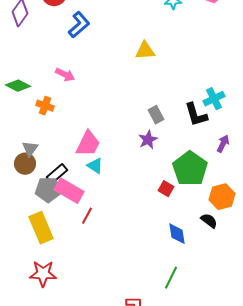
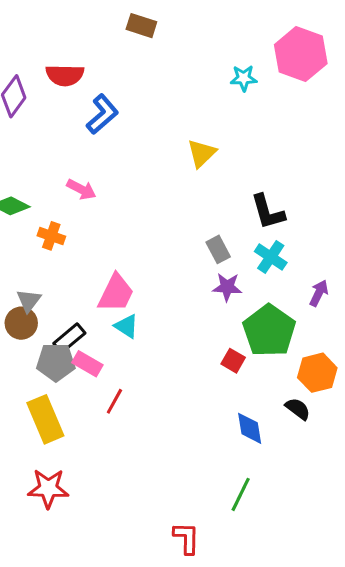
yellow triangle: (145, 51) -> (202, 153), turned -40
cyan cross: (214, 99) -> (271, 257), moved, turned -30
black L-shape: (196, 115) -> (268, 212), moved
purple star: (148, 140) -> (227, 287), moved, turned 30
pink rectangle: (69, 191) -> (87, 364), size x0.7

